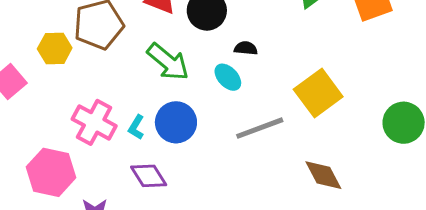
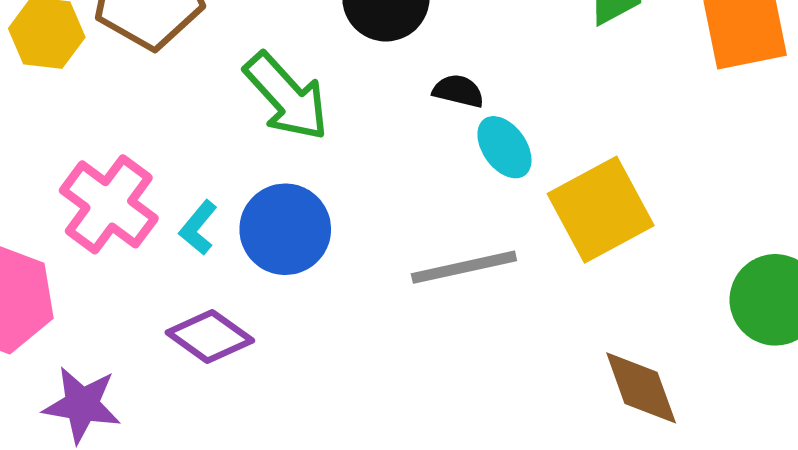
cyan ellipse: (228, 77) -> (504, 147), moved
brown diamond: (323, 175) -> (641, 388), moved
purple diamond: (149, 176) -> (210, 336), turned -30

